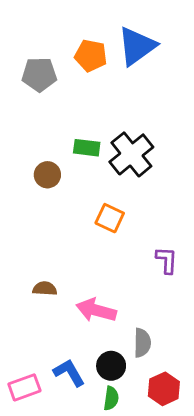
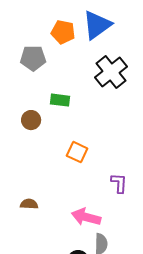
gray pentagon: (39, 75) -> (33, 58), moved
black cross: (131, 154) -> (111, 72), moved
pink arrow: (96, 310) -> (86, 217), moved

